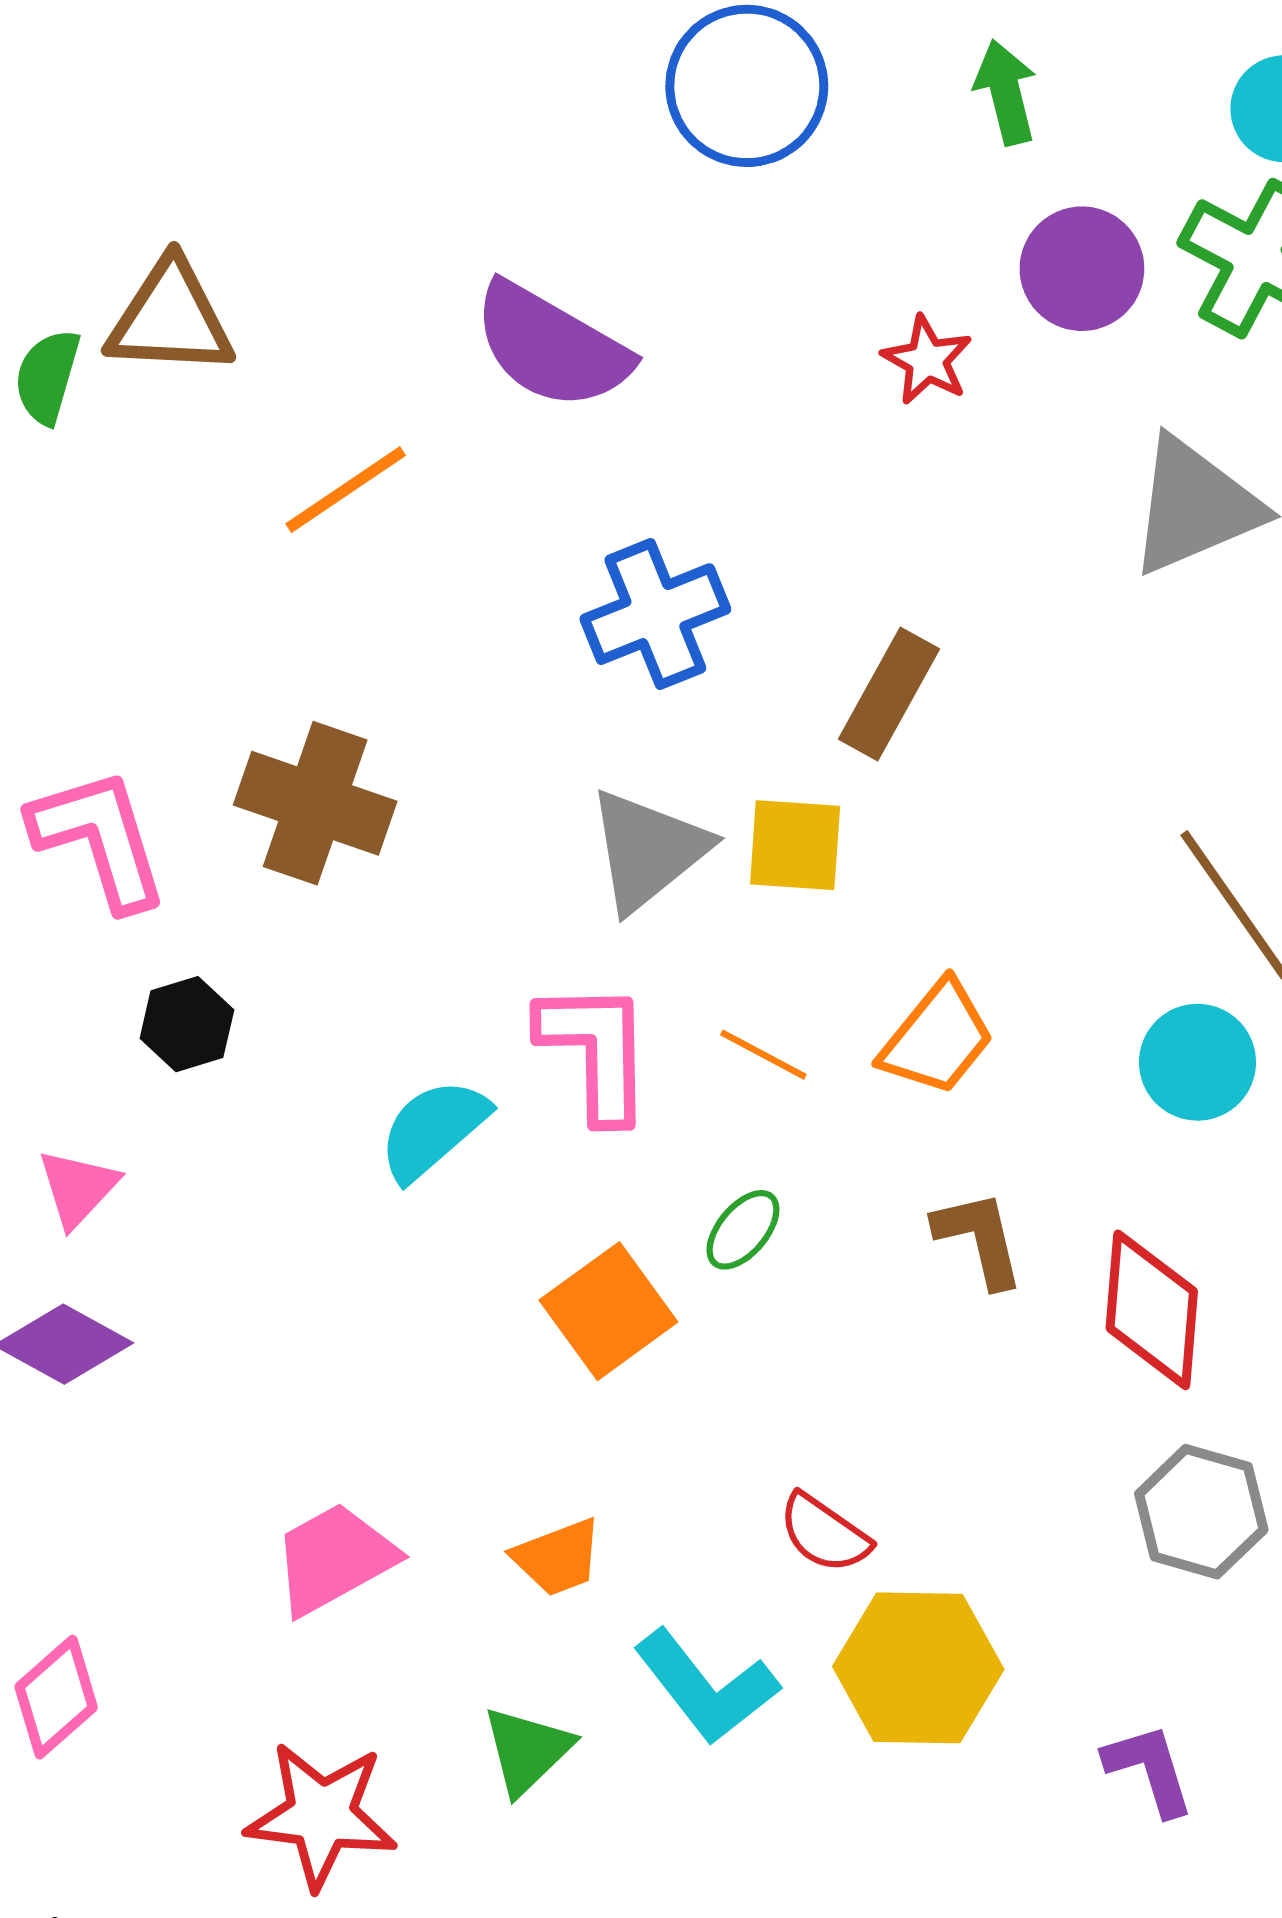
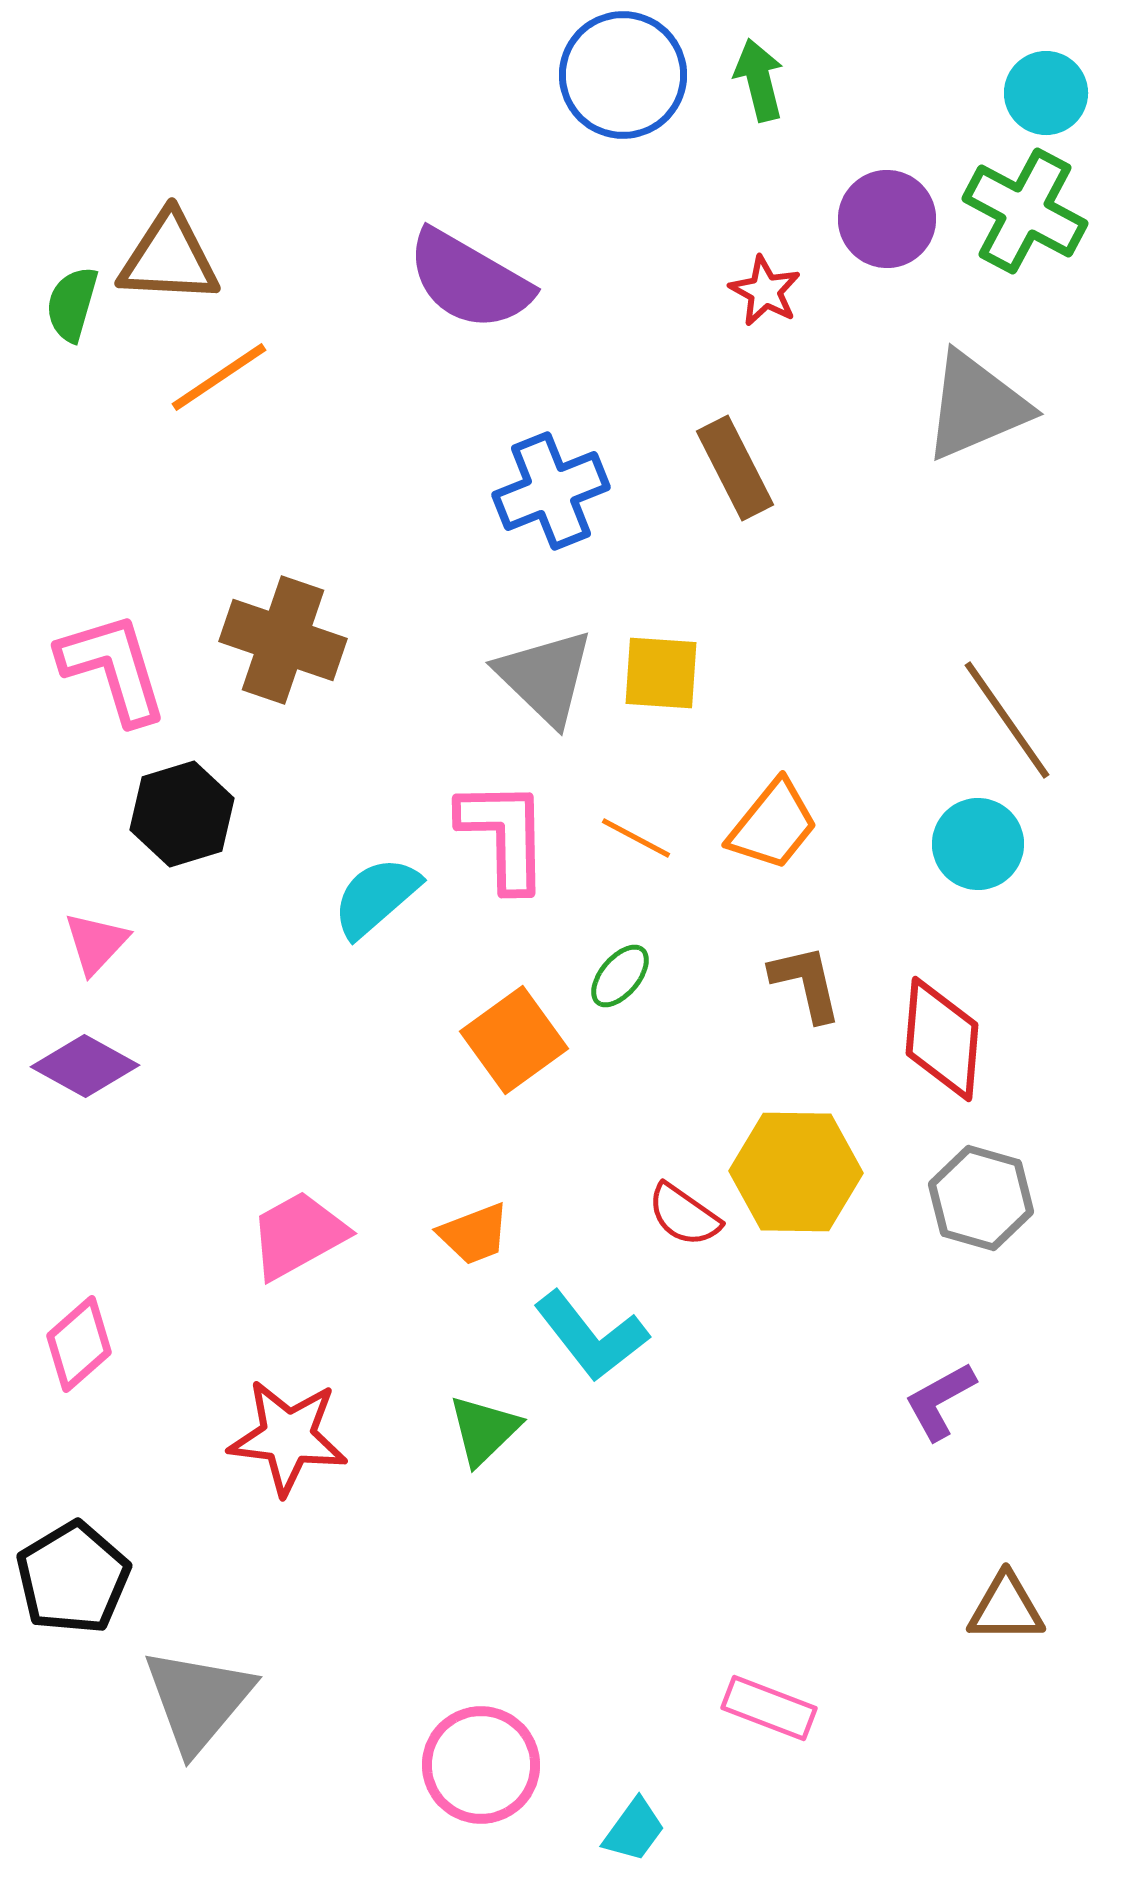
green arrow: (1006, 92) -> (759, 80), moved
orange line: (346, 490) -> (219, 377), moved
brown rectangle: (889, 694) -> (735, 468), moved, turned -56
gray triangle: (648, 850) -> (545, 677), turned -37
black hexagon: (187, 1024) -> (182, 814), size x1.4
yellow hexagon: (918, 1668) -> (796, 1172), moved
green triangle: (527, 1750) -> (484, 1430), moved
purple L-shape: (1149, 1769) -> (940, 1401), turned -102

